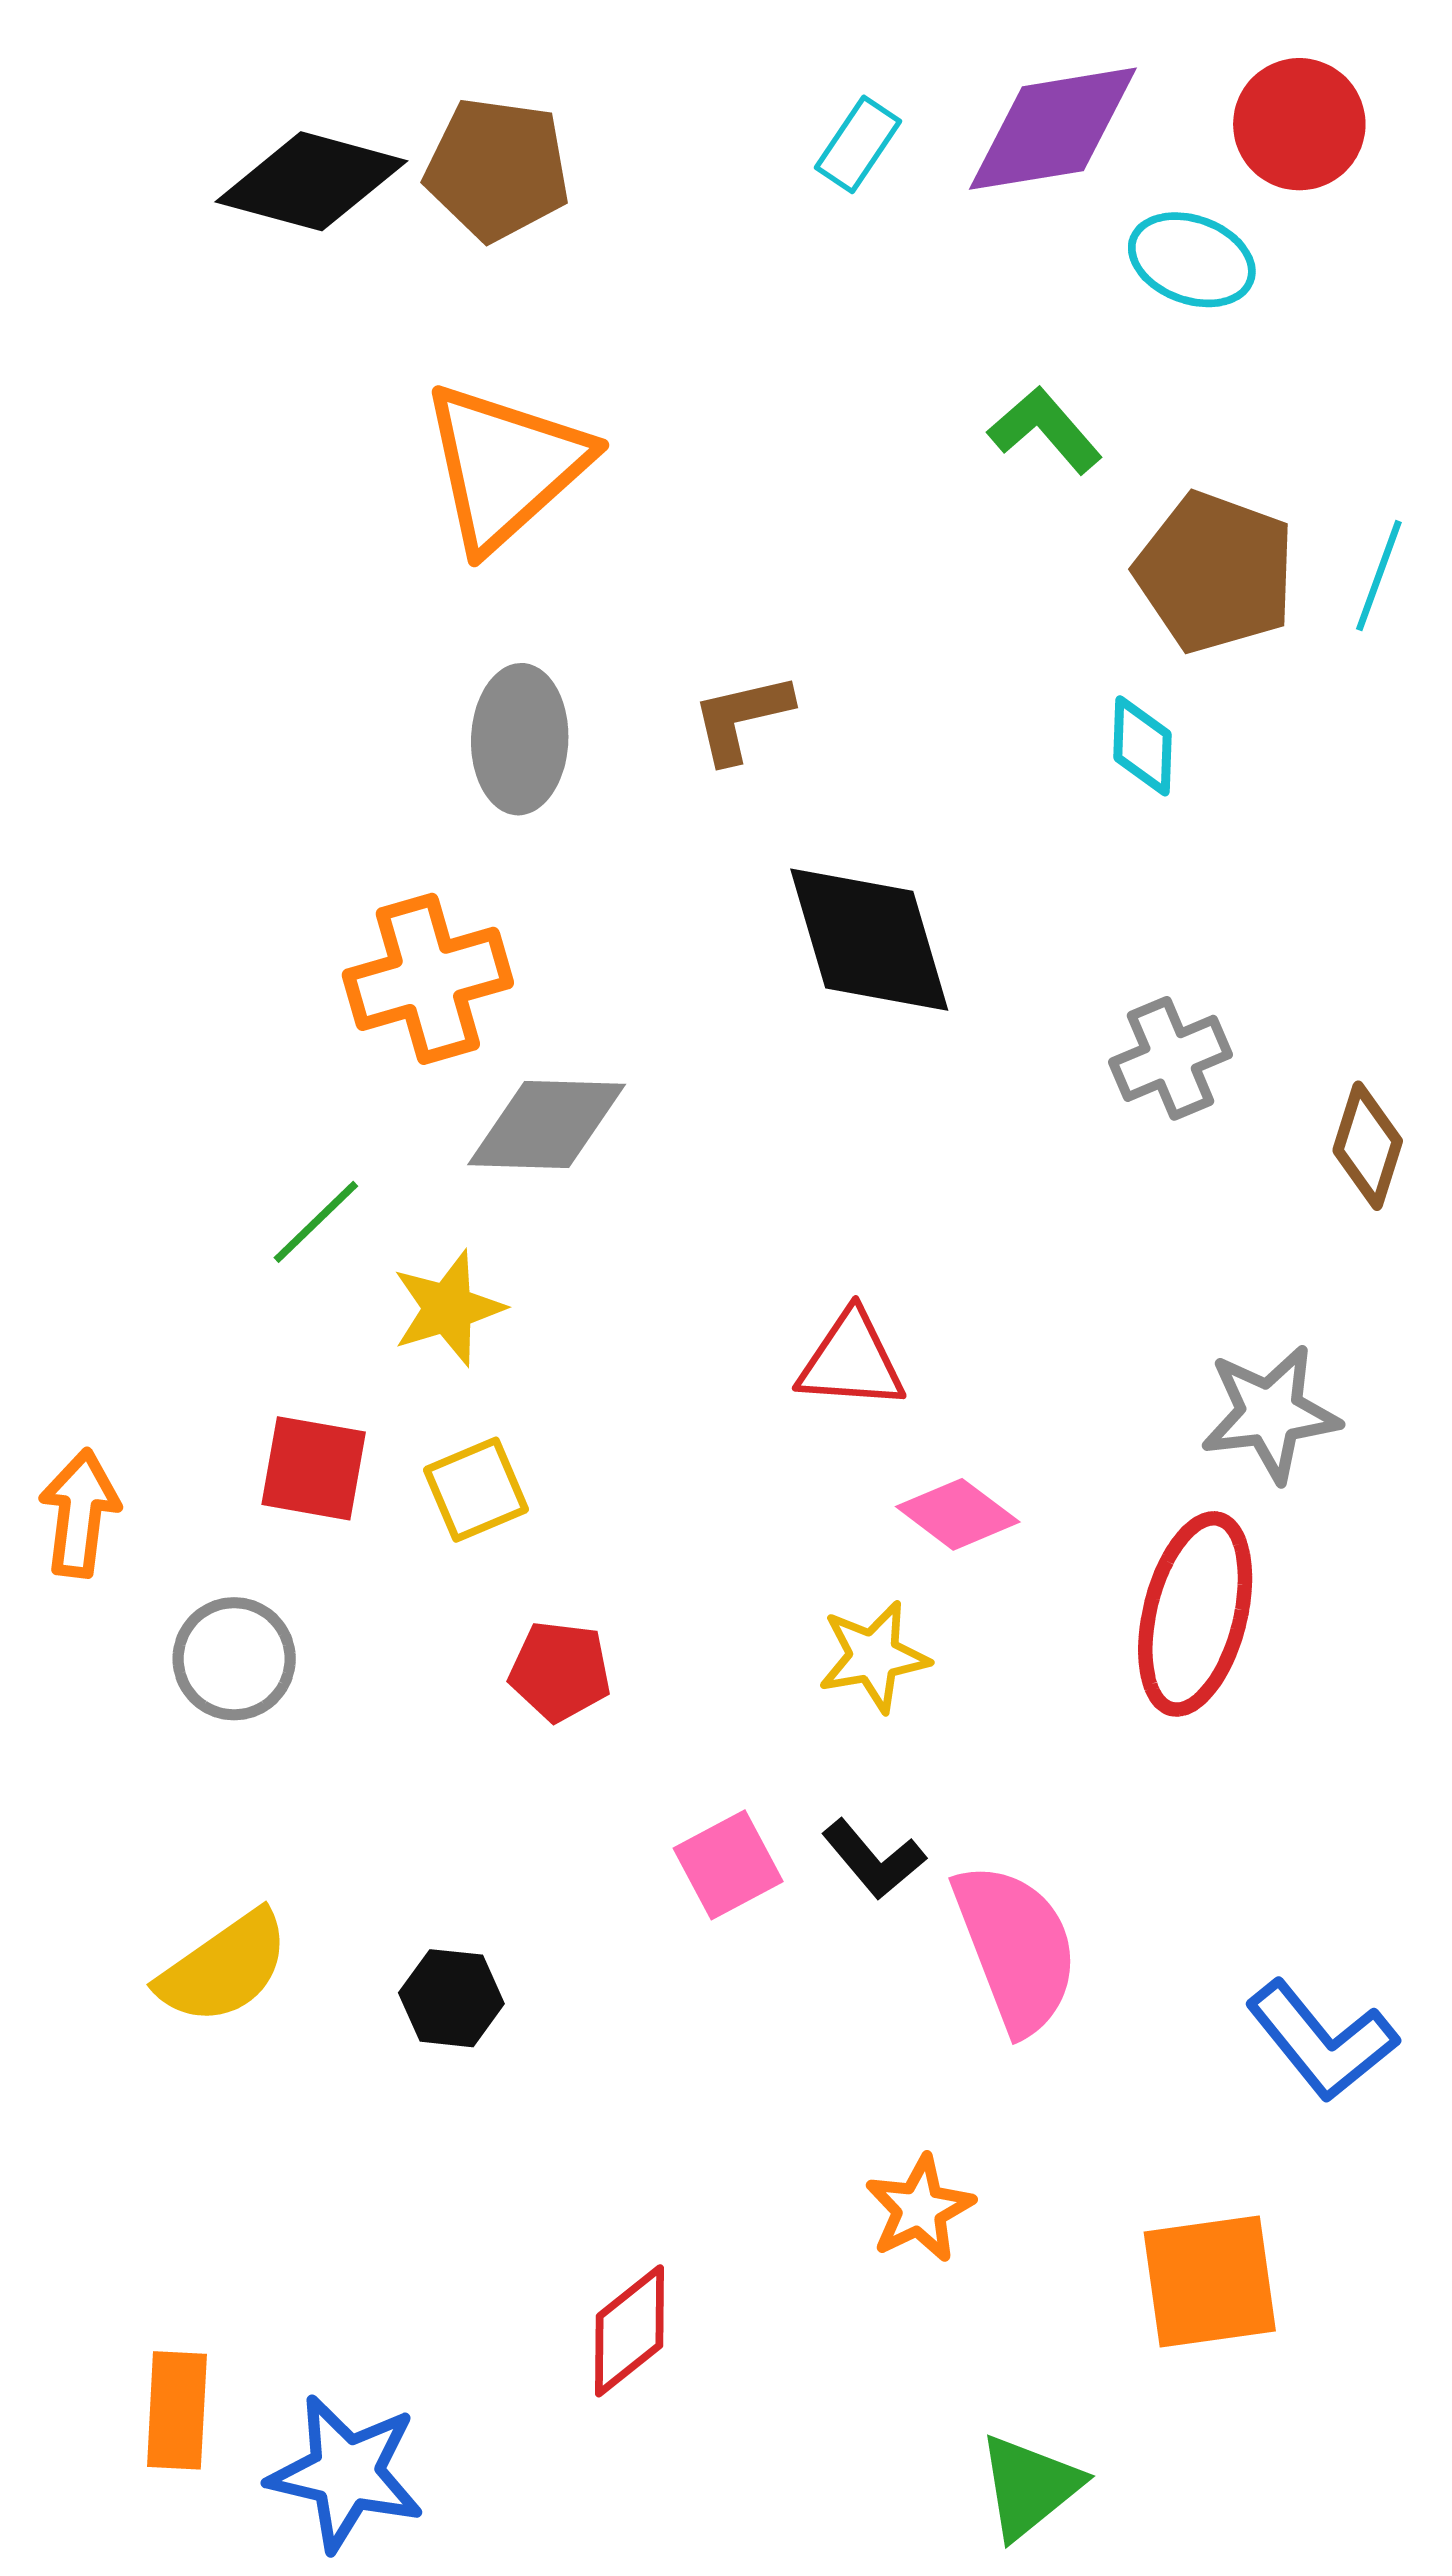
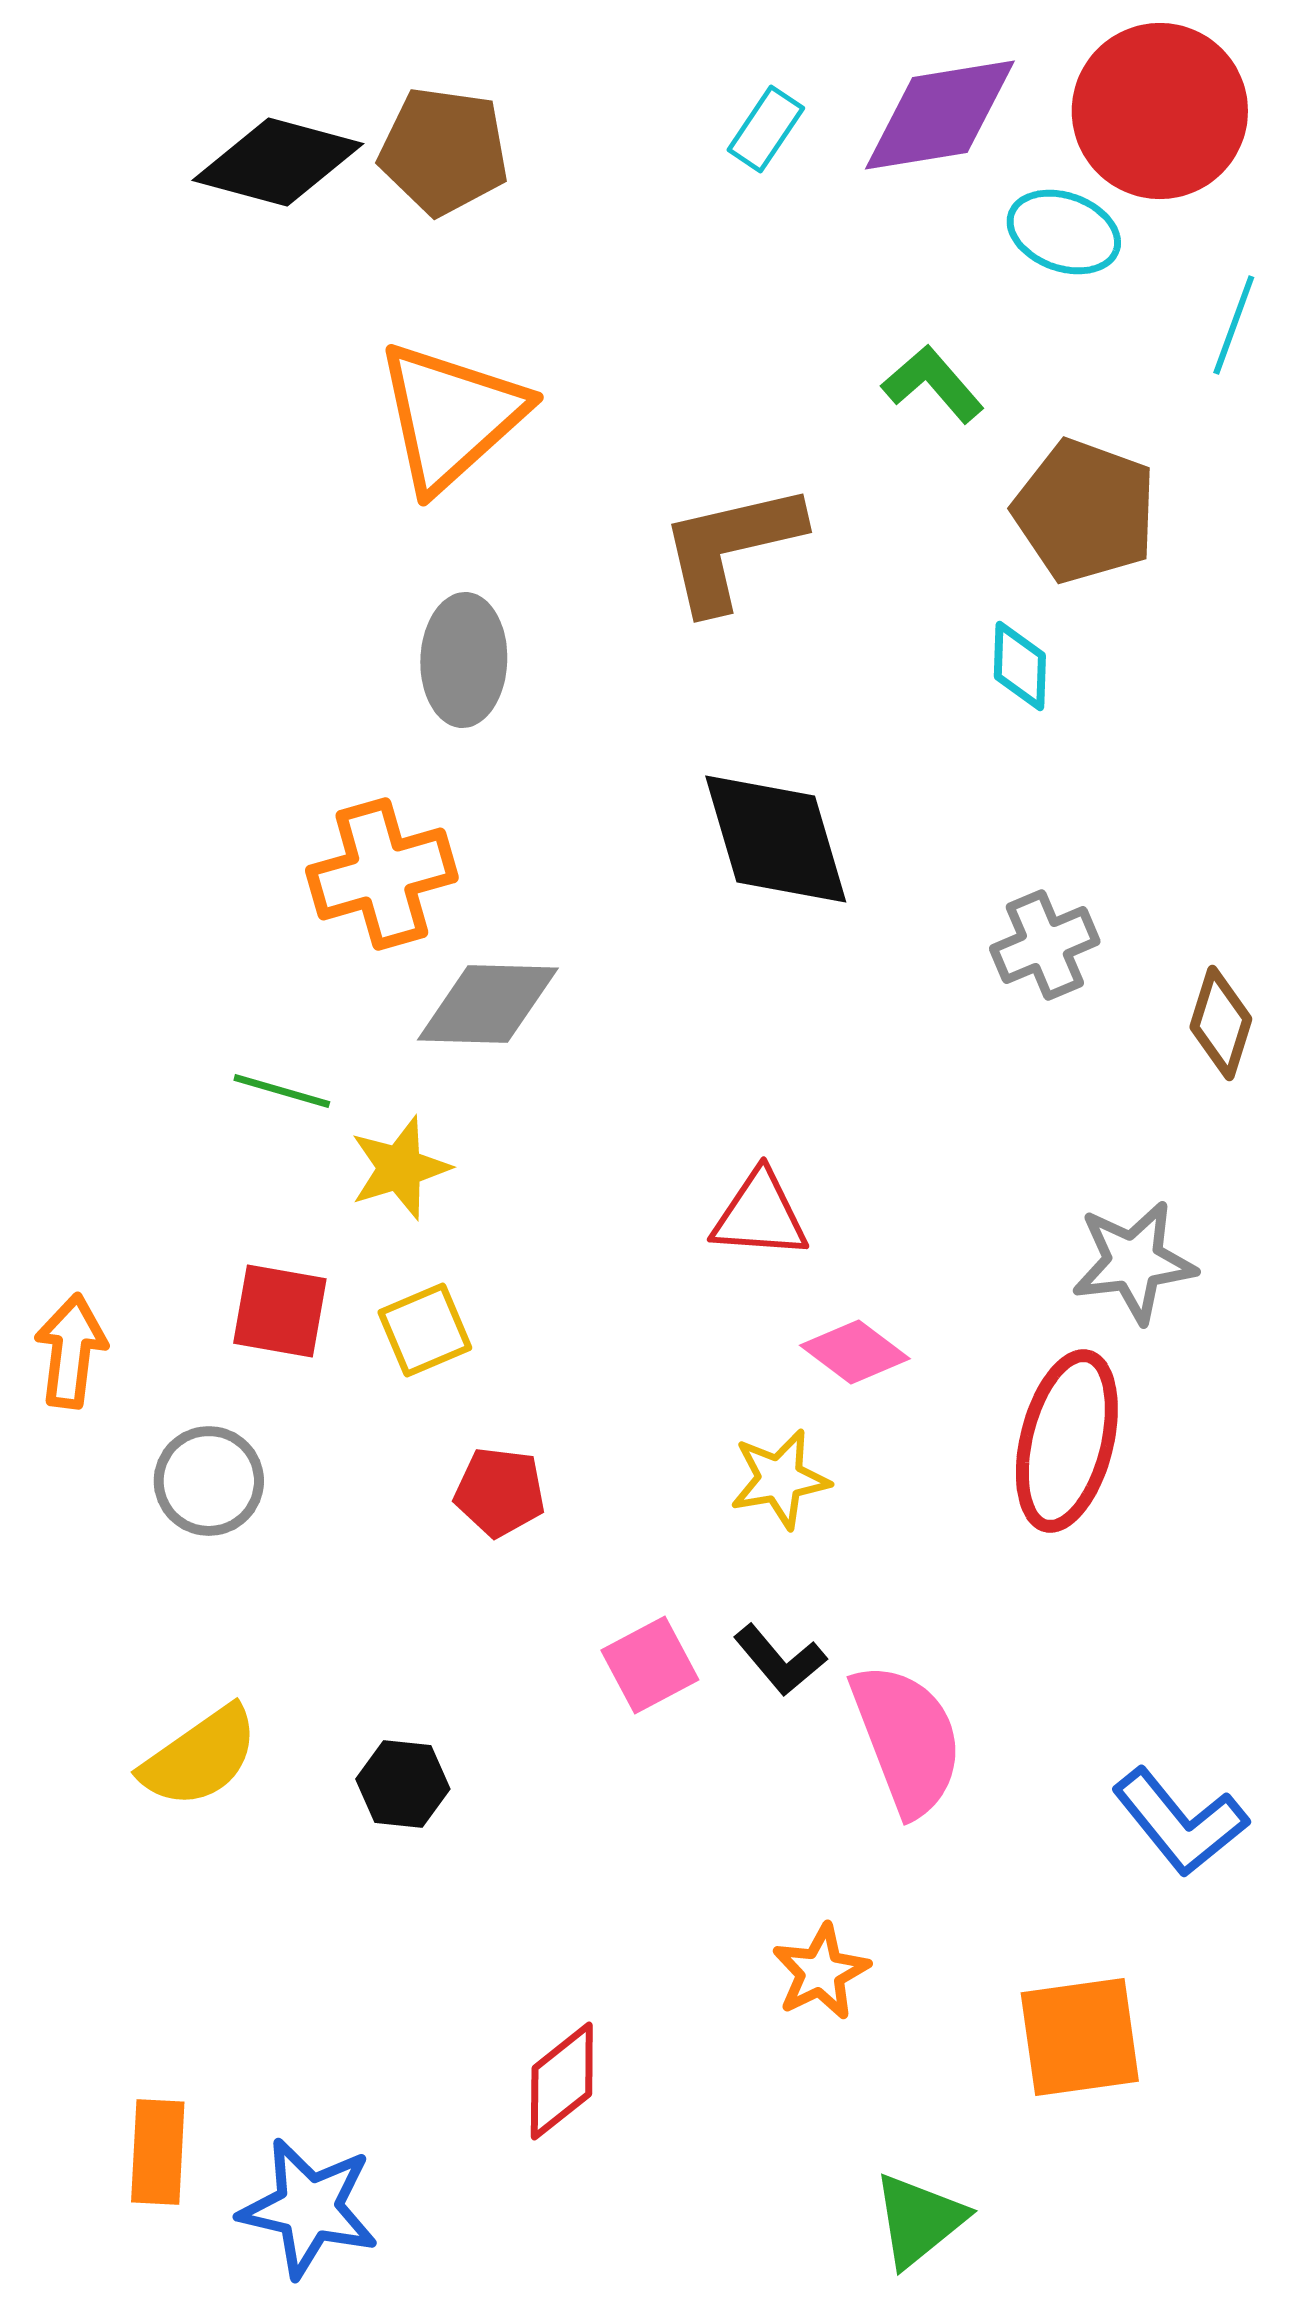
red circle: (1299, 124) -> (1160, 111), size x1.5
cyan line: (1379, 576) -> (1234, 325), moved
brown L-shape: (742, 718) -> (731, 547), moved, size x1.6
green line: (316, 1222) -> (282, 1091), turned 60

